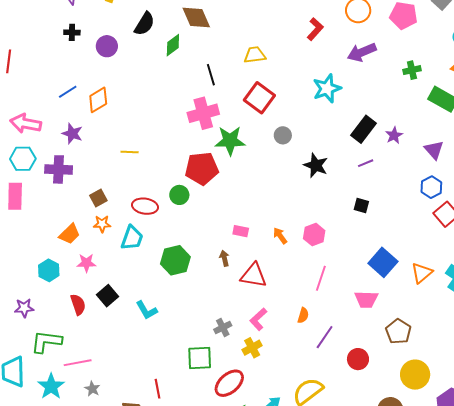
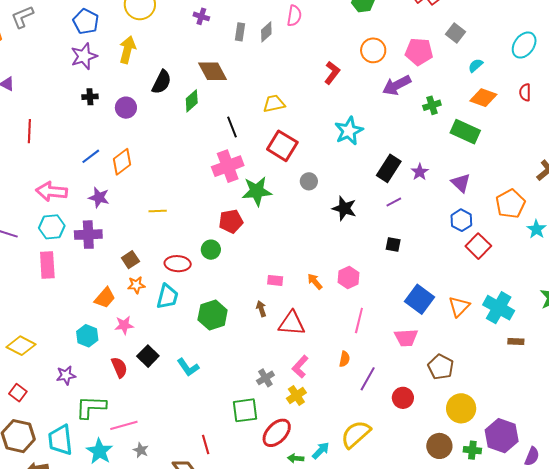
purple arrow: (362, 52) -> (397, 85), moved
red pentagon: (202, 168) -> (231, 221), size x0.7

